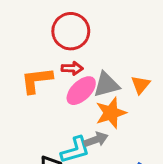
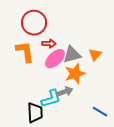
red circle: (71, 31) -> (34, 23), moved
orange L-shape: (37, 80) -> (25, 52), turned 90

